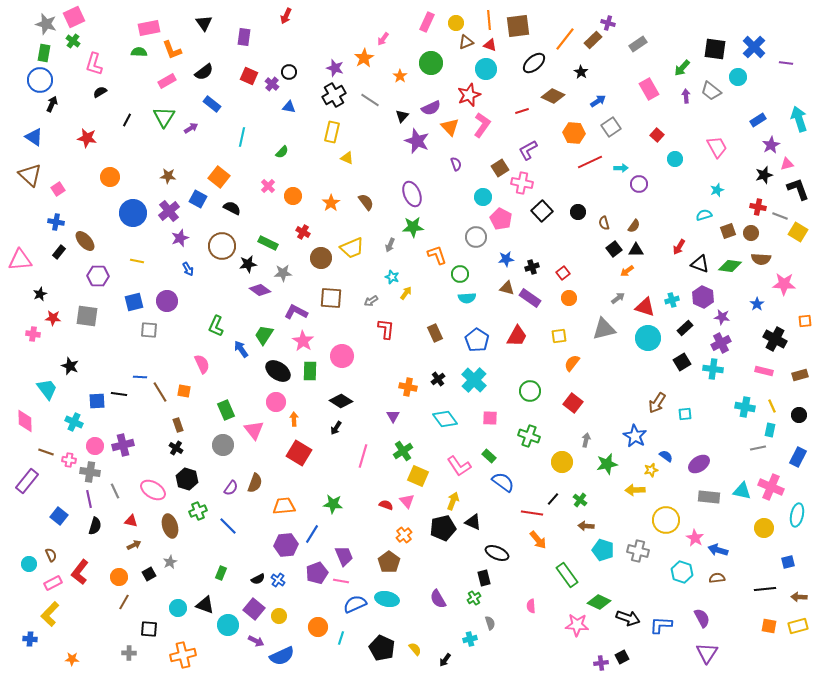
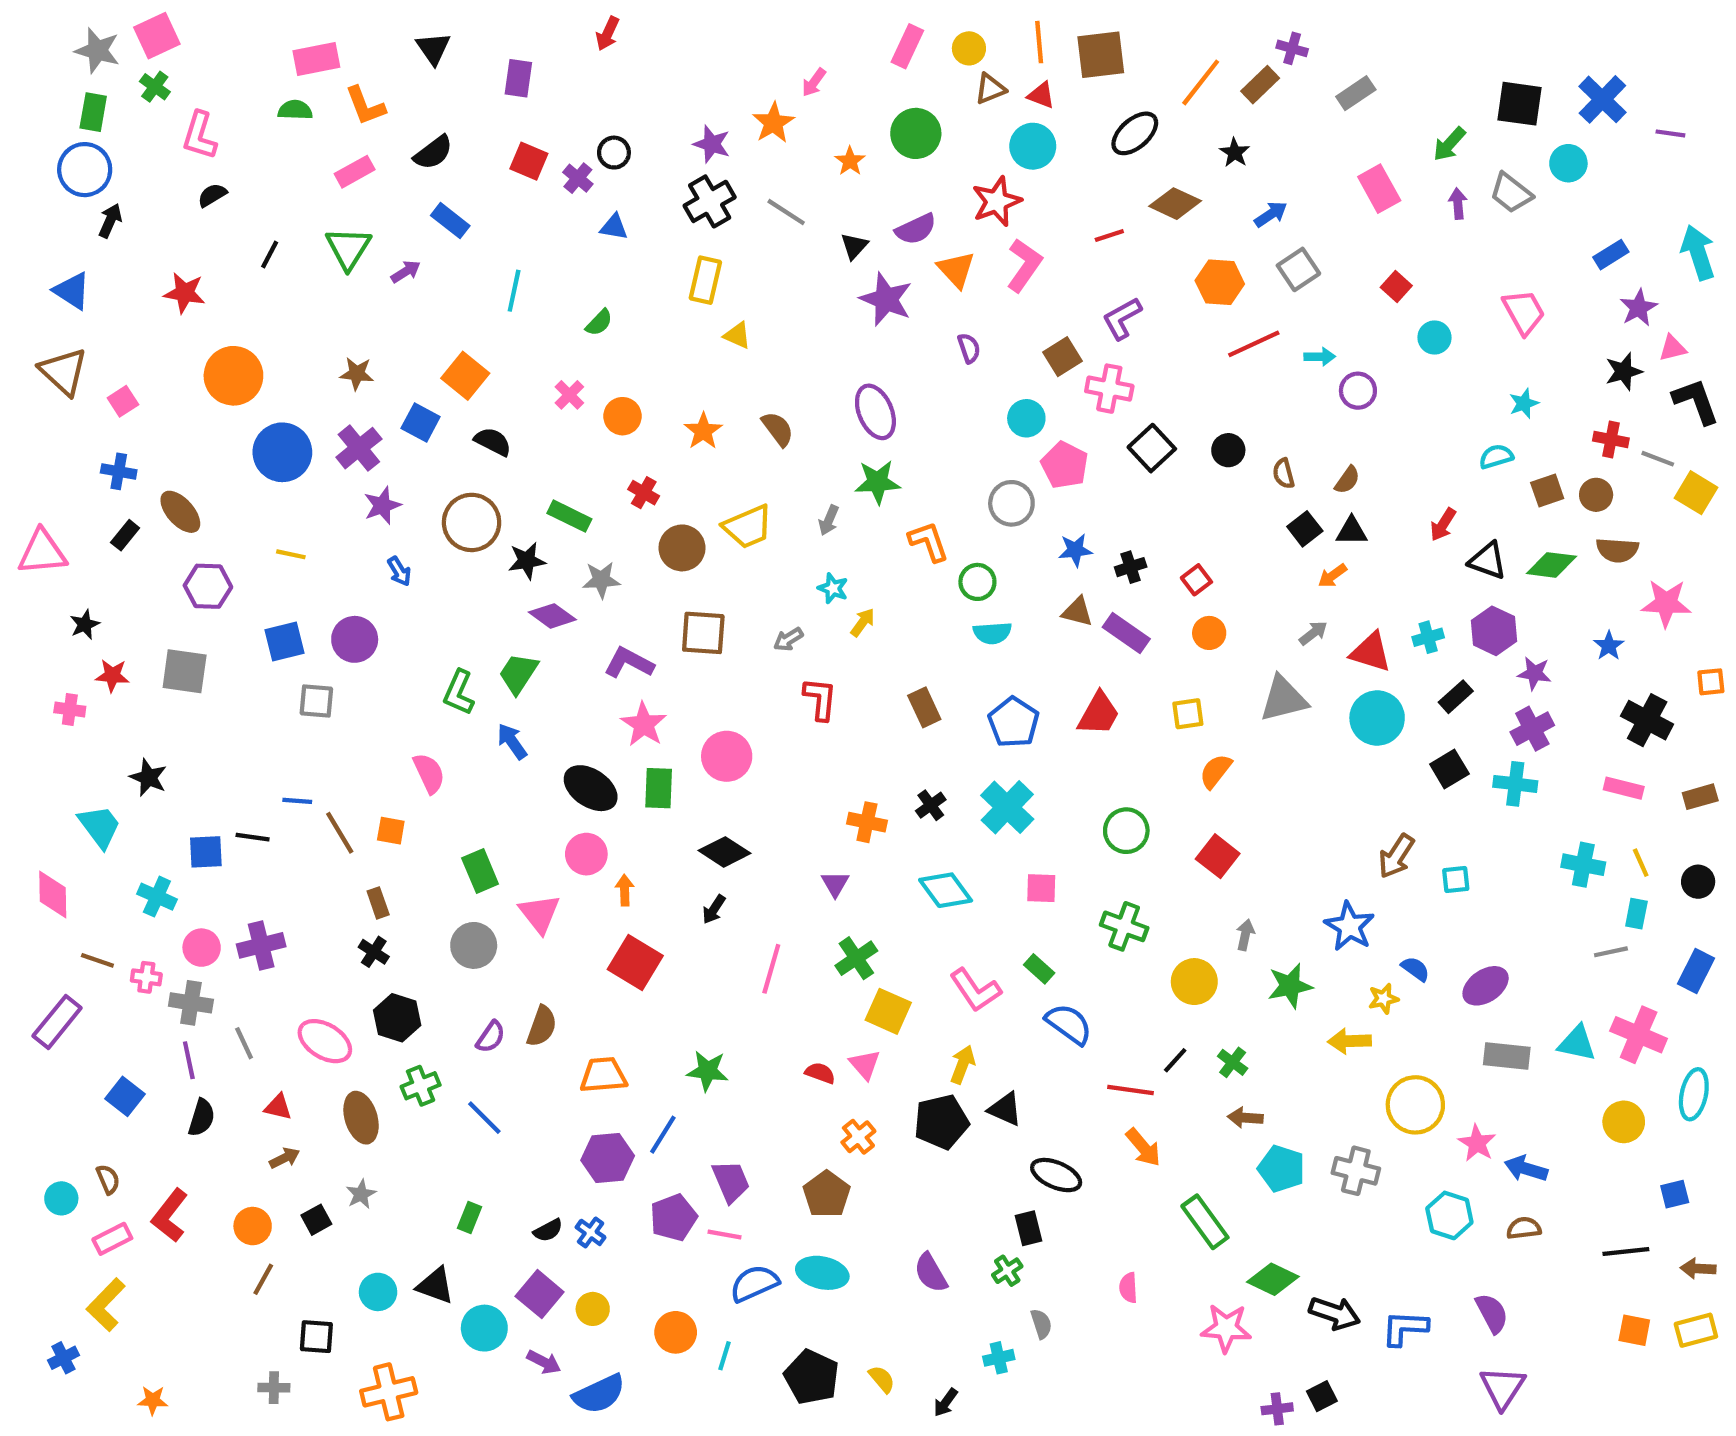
orange circle: (110, 177) -> (233, 376), size x1.4
green trapezoid: (264, 335) -> (518, 673), moved
blue cross: (30, 639) -> (63, 1358), turned -32

